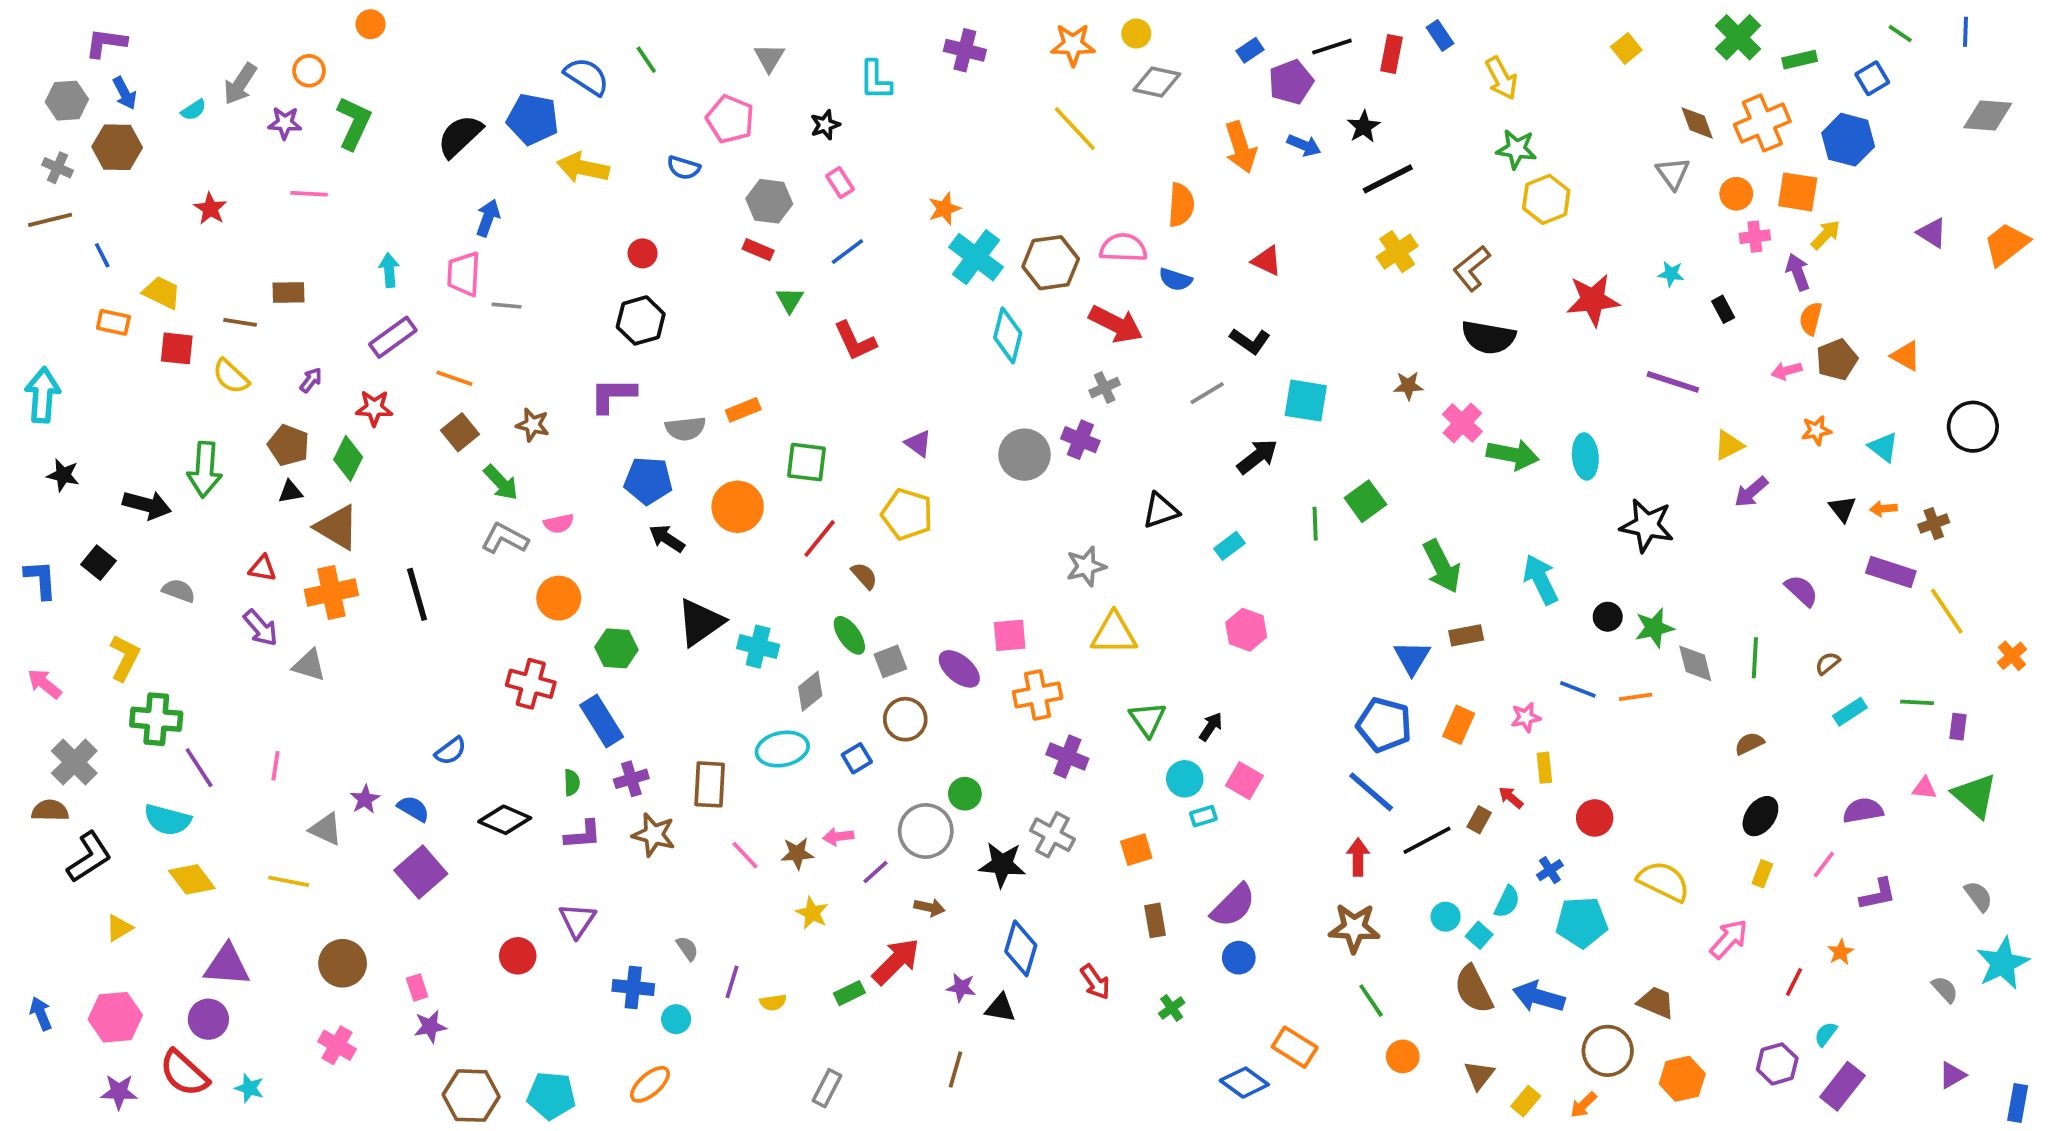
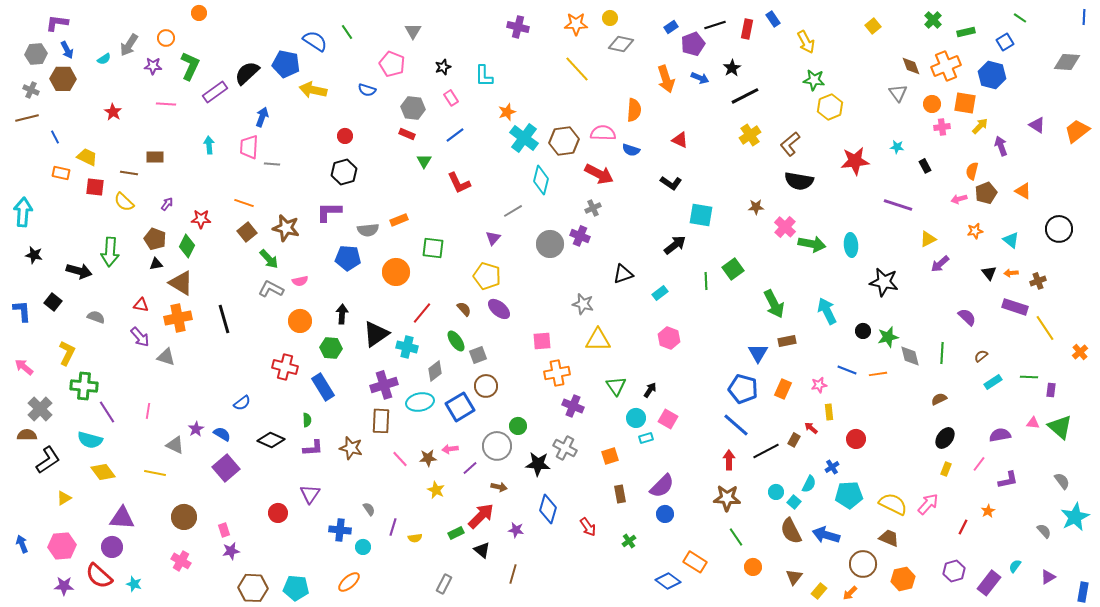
blue line: (1965, 32) -> (1084, 17), moved
green cross: (1738, 37) -> (933, 20), size x0.7
cyan L-shape: (875, 80) -> (484, 76), moved
purple arrow: (1798, 272) -> (1001, 146), moved
purple rectangle: (393, 337) -> (215, 92), moved
gray line: (1207, 393) -> (513, 211), moved
brown star: (533, 425) -> (286, 228), size x1.5
purple triangle: (918, 443) -> (493, 238), turned 35
black arrow: (667, 538) -> (342, 314), moved, turned 60
red line: (820, 538) -> (422, 313), moved
gray star: (1086, 566) -> (583, 304), turned 30
purple ellipse: (959, 669) -> (499, 309), moved
blue square: (857, 758) -> (460, 407), size x1.8
purple cross: (631, 779) -> (384, 385), moved, size x1.5
yellow semicircle: (1664, 881) -> (893, 504), moved
black triangle: (1000, 1008) -> (482, 550), moved, turned 30
cyan semicircle: (1826, 1034) -> (1015, 566), moved

